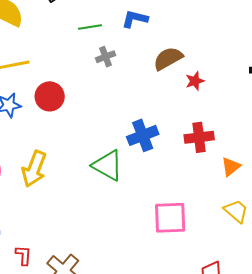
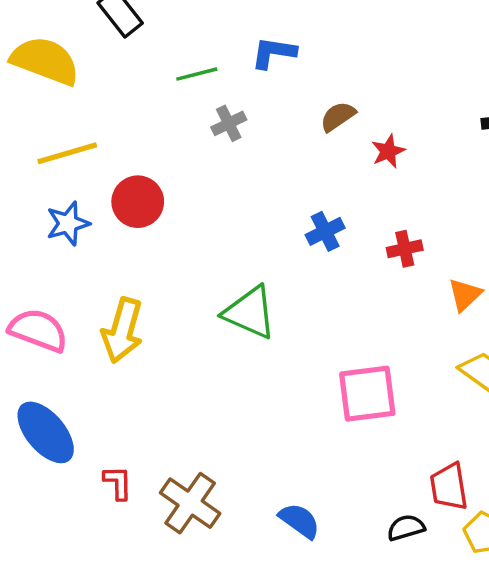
brown semicircle: (168, 58) -> (338, 116), size x0.7
blue cross: (143, 135) -> (325, 231), moved, size x0.7
red cross: (199, 137) -> (405, 249), size x0.7

